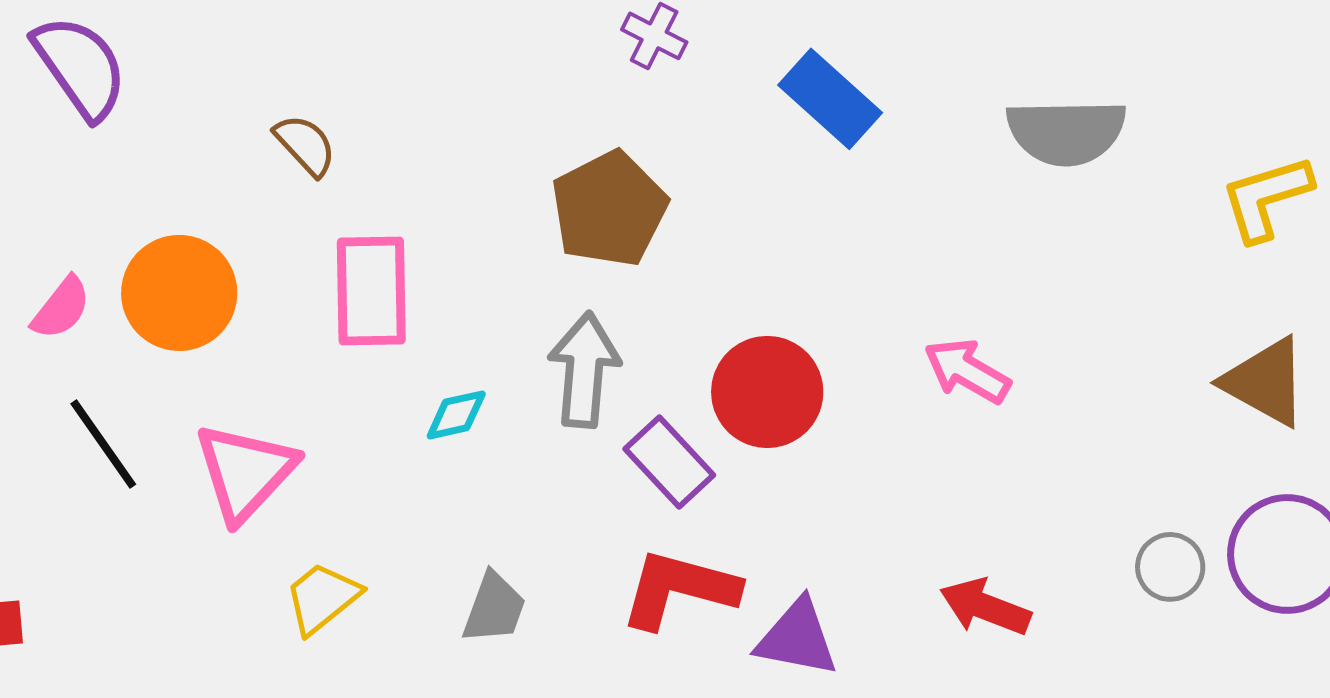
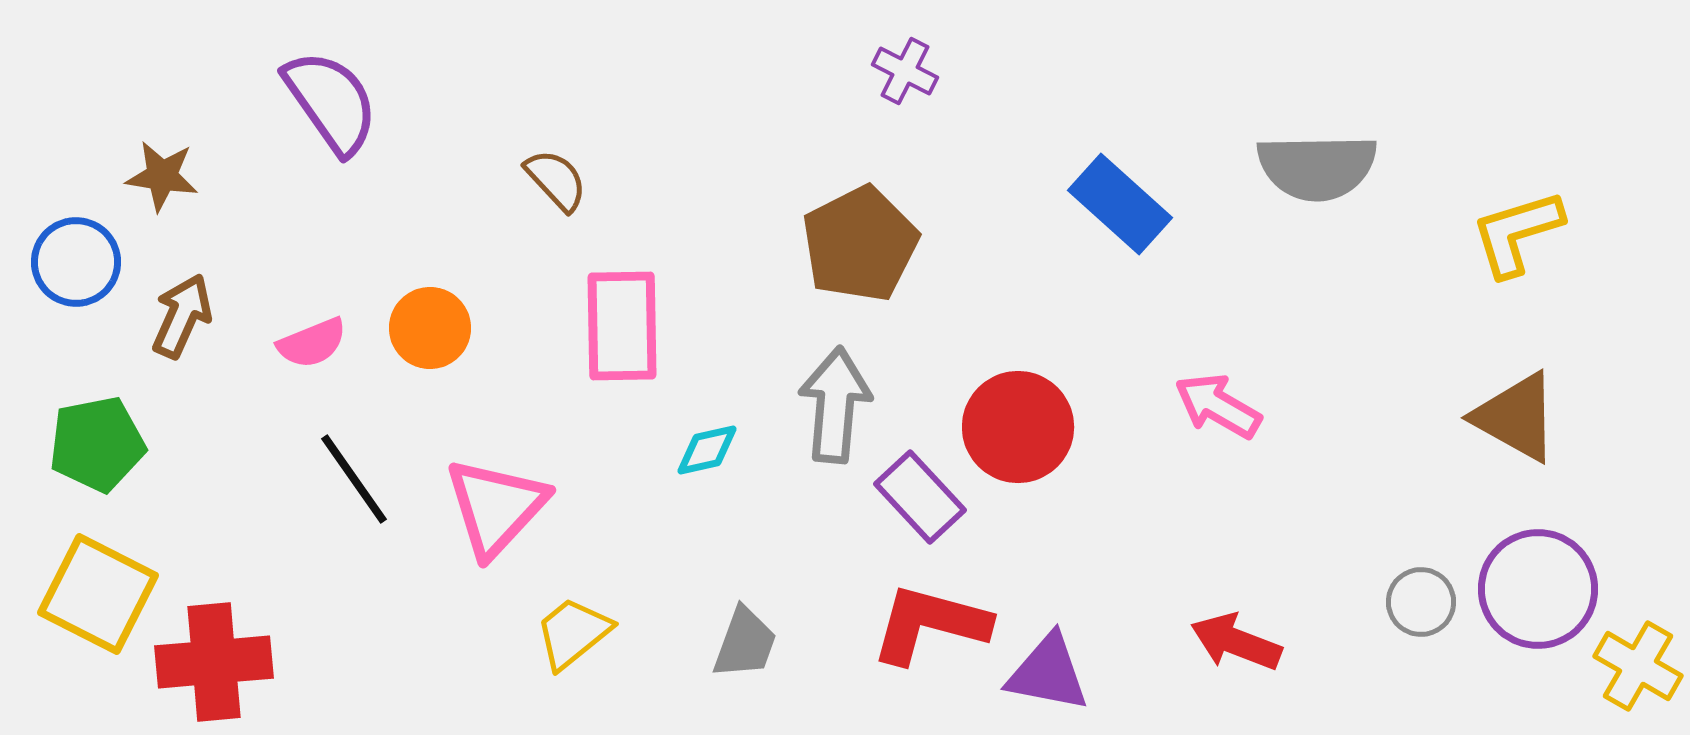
blue rectangle: (830, 99) -> (1120, 204), moved
orange circle: (179, 293) -> (430, 328), size x0.7
pink semicircle: (61, 308) -> (312, 343), turned 30

